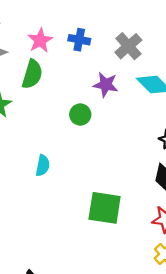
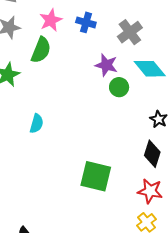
green circle: (80, 115) -> (119, 87), moved
cyan semicircle: (43, 165) -> (37, 124), moved

